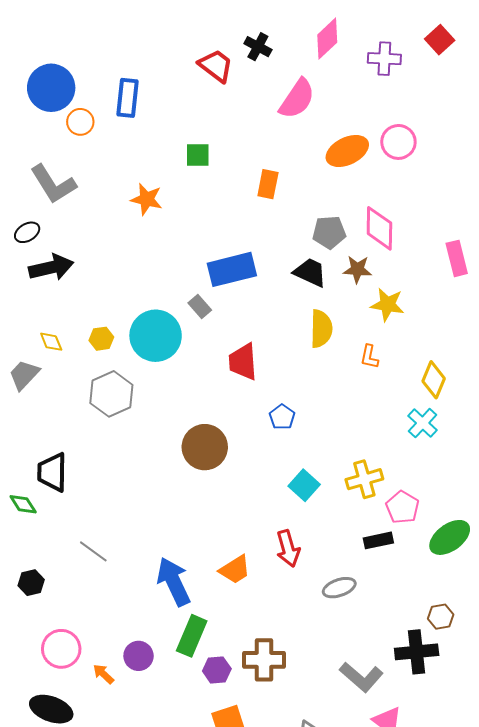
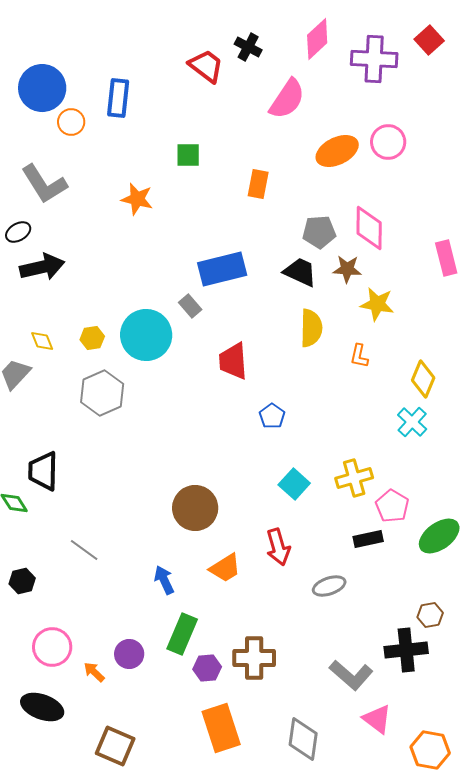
purple cross: (384, 59) -> (374, 59), size x1.4
brown circle: (205, 447) -> (195, 508), moved
blue arrow: (174, 582) -> (164, 580), size x0.6

